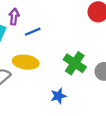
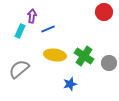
yellow ellipse: (26, 62) -> (55, 55), moved

